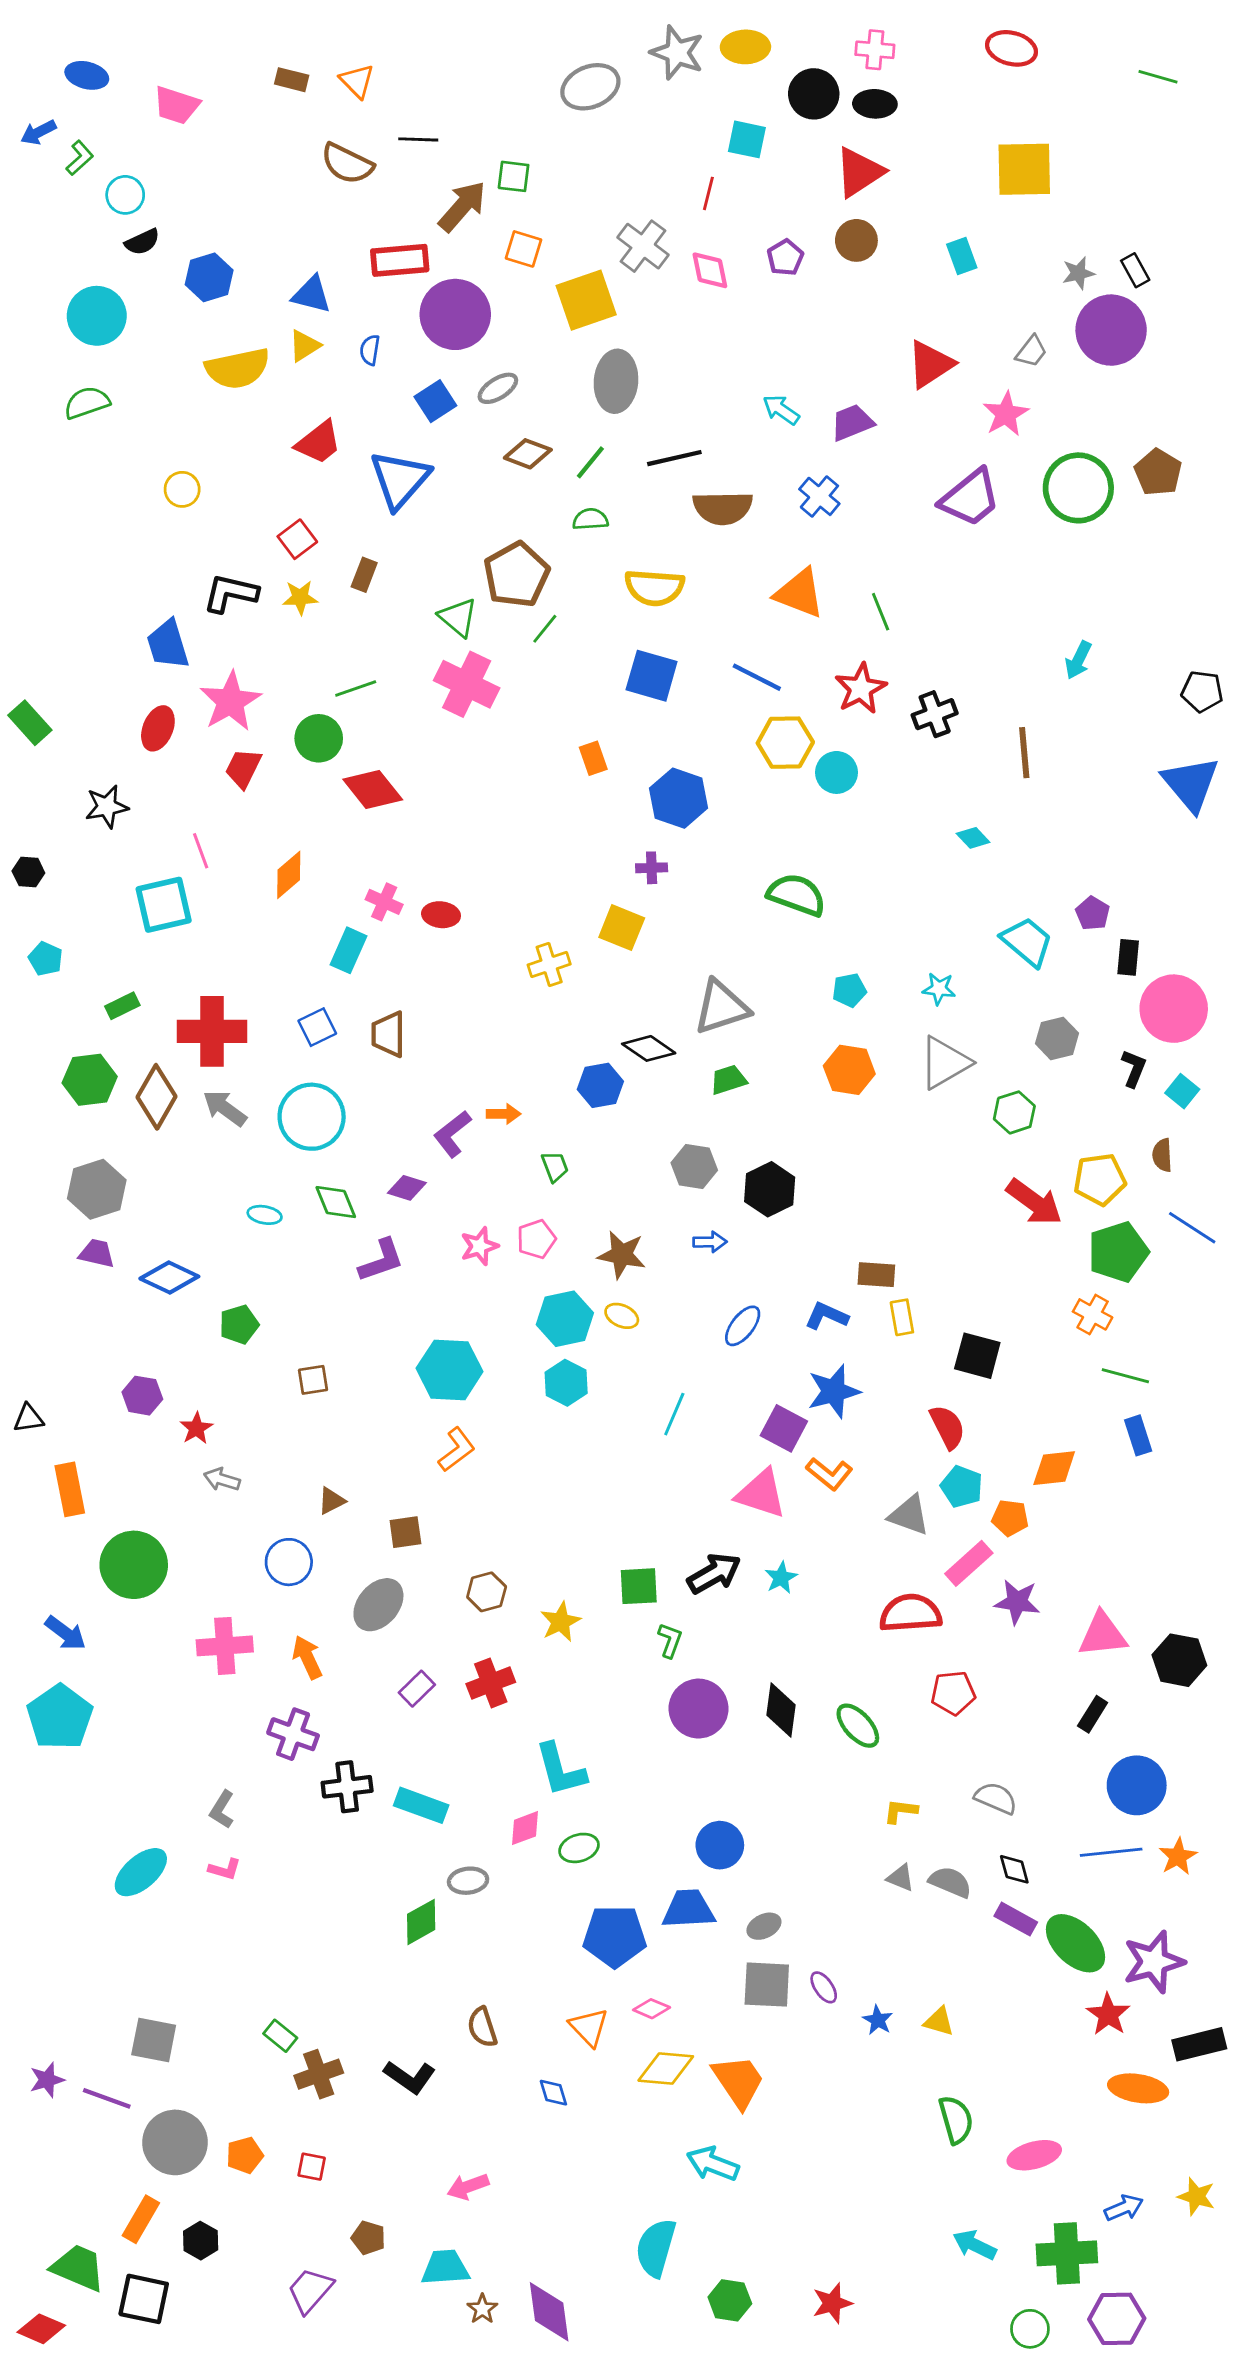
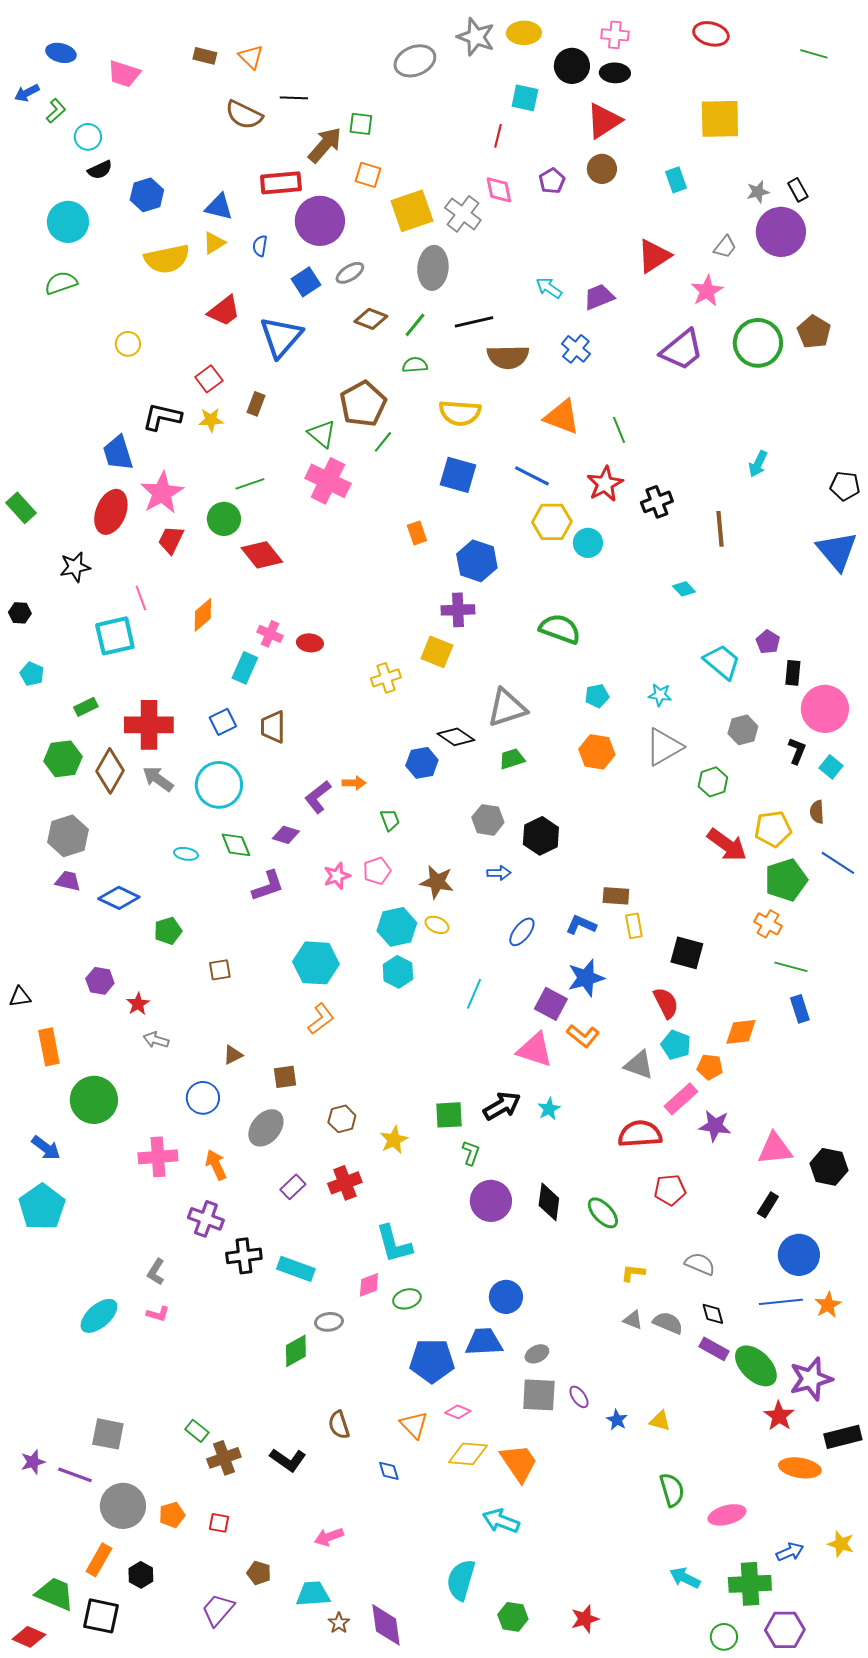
gray cross: (643, 246) -> (463, 214), moved
red ellipse: (158, 728) -> (111, 512), size x1.4
purple cross: (652, 868) -> (458, 610), size x1.5

